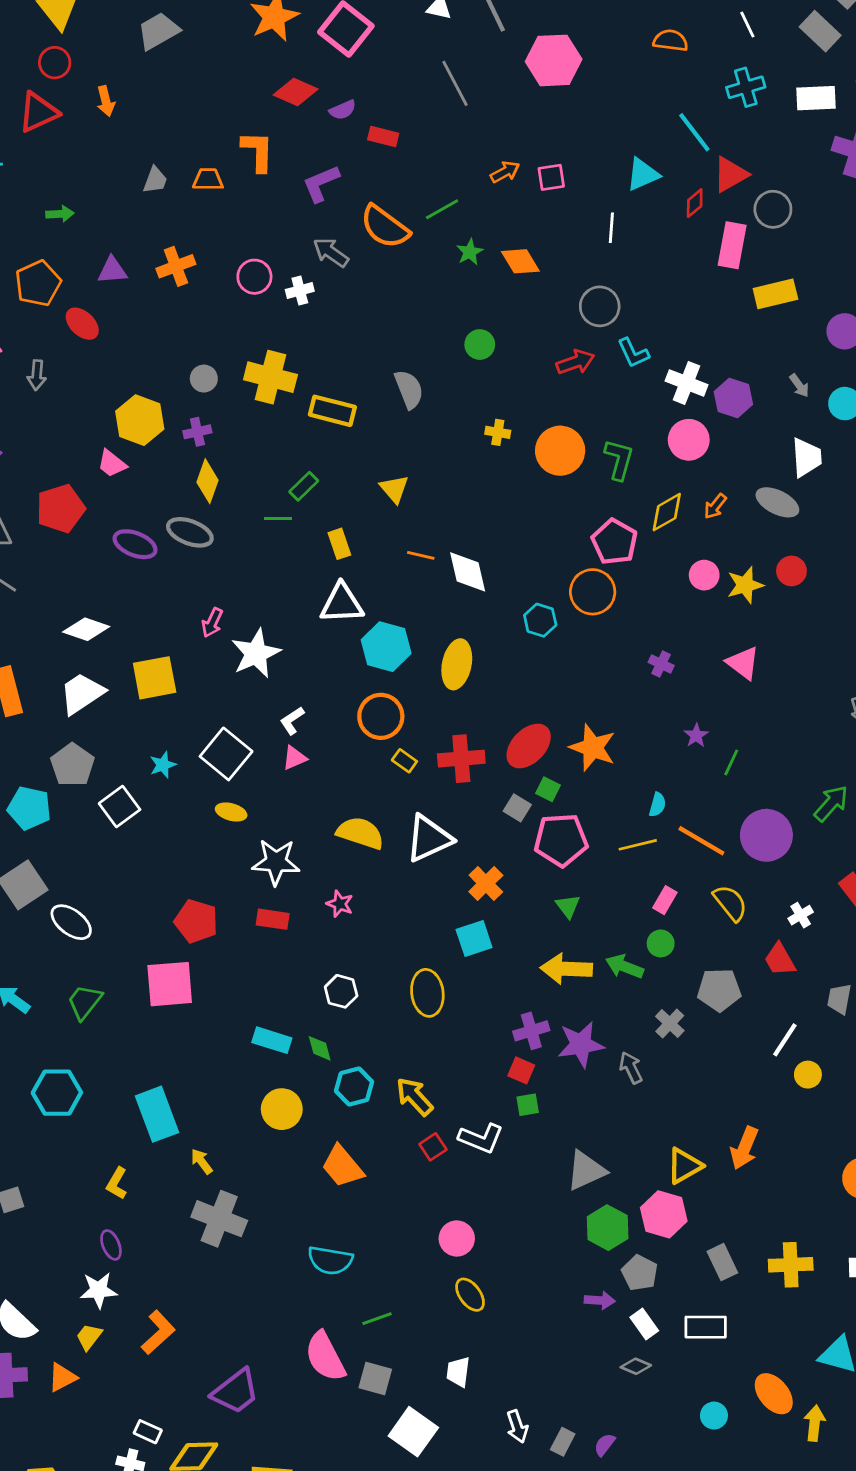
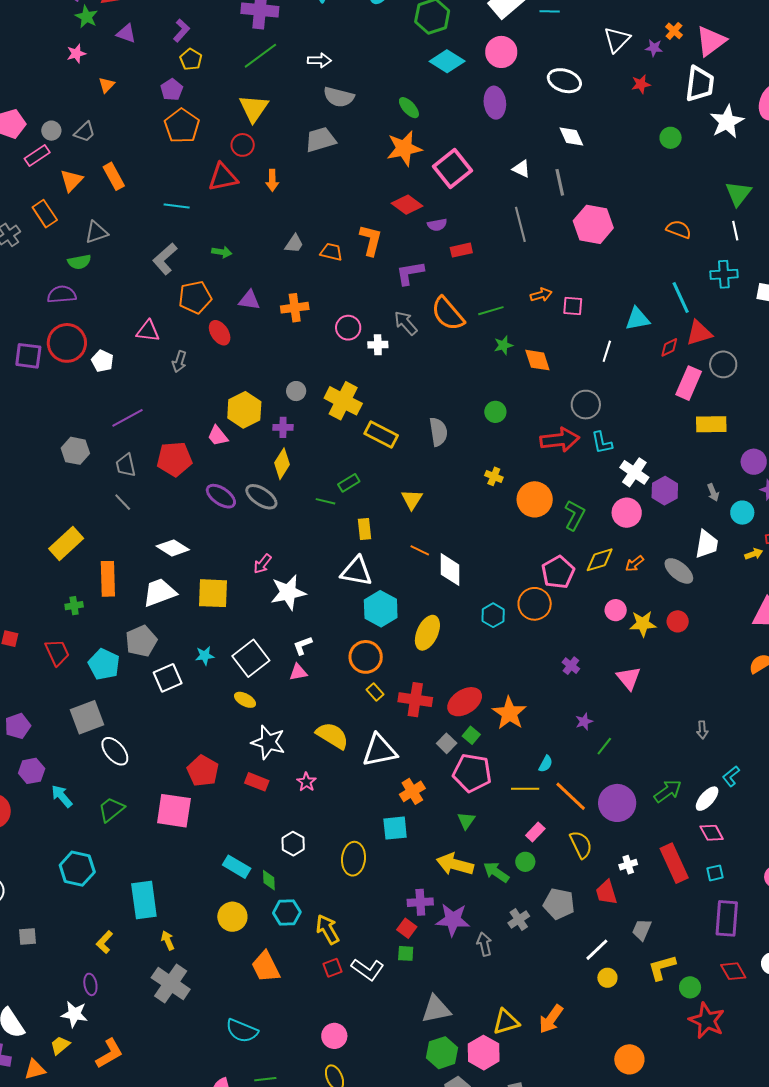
red rectangle: (383, 136) -> (461, 250), turned -40
red arrow: (575, 362) -> (560, 440), size x1.4

